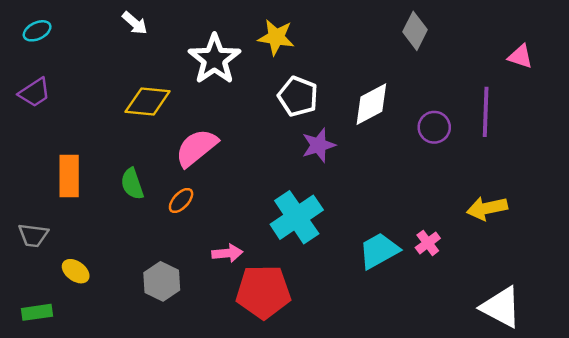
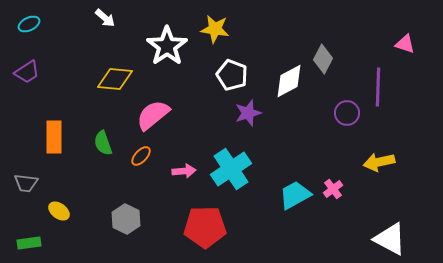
gray diamond: (415, 31) -> (323, 59), moved
purple circle: (434, 127) -> (347, 113), moved
pink arrow: (227, 253) -> (184, 171), moved

